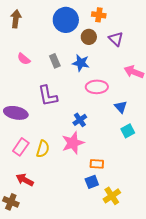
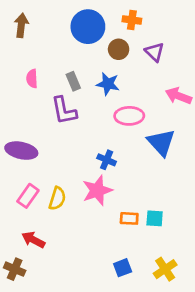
pink semicircle: (24, 59) -> (32, 79), turned 48
purple L-shape: (48, 96) -> (64, 111), moved
blue triangle: (121, 107) -> (161, 143), size x1.6
blue cross: (80, 120) -> (107, 160), turned -32
cyan square: (128, 131) -> (155, 218), moved, turned 32
blue square: (92, 182) -> (123, 268), moved
yellow cross: (112, 196) -> (165, 269), moved

